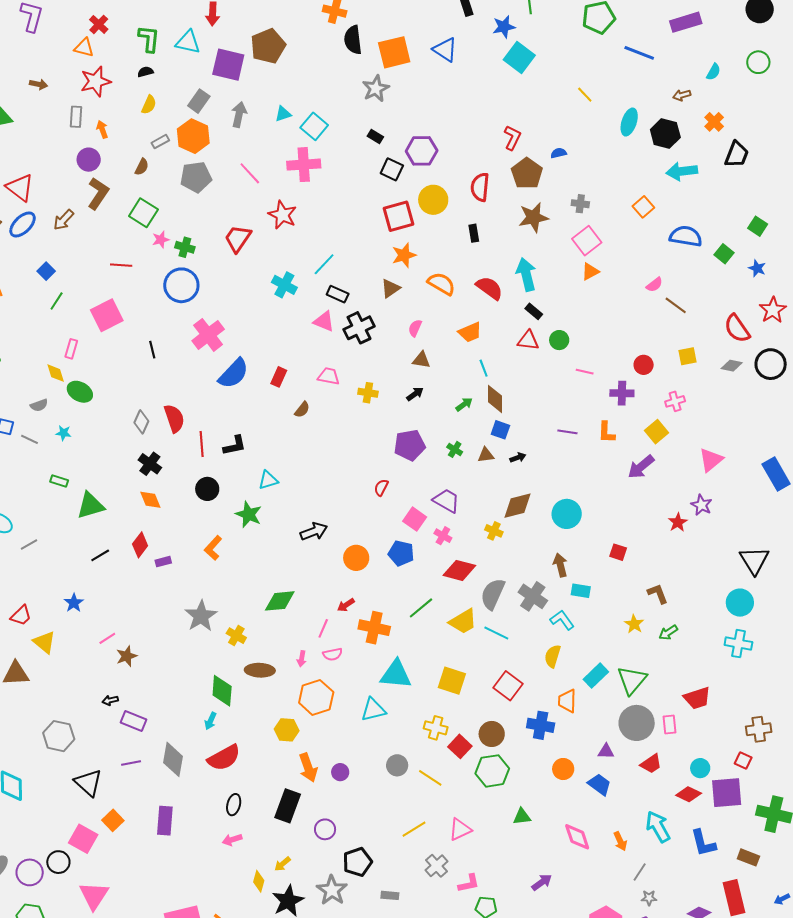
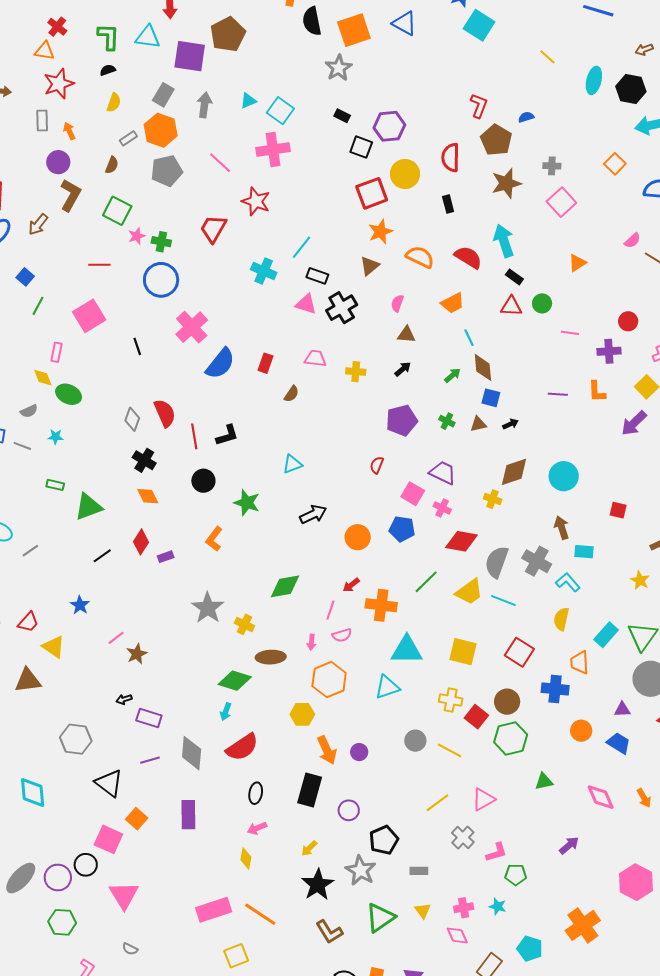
orange triangle: (590, 272) -> (577, 263), moved
cyan triangle: (268, 480) -> (292, 464), moved
green diamond: (222, 691) -> (235, 681), turned -72
yellow diamond: (259, 881) -> (246, 858), moved

